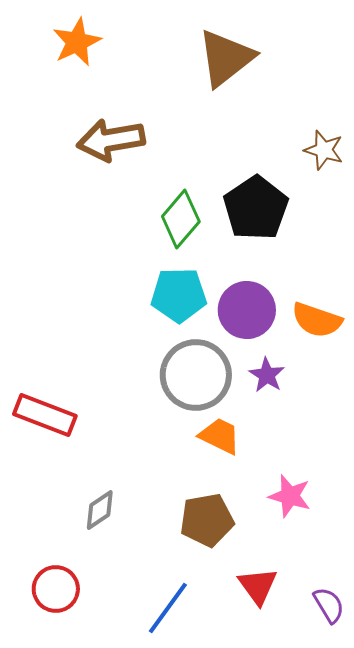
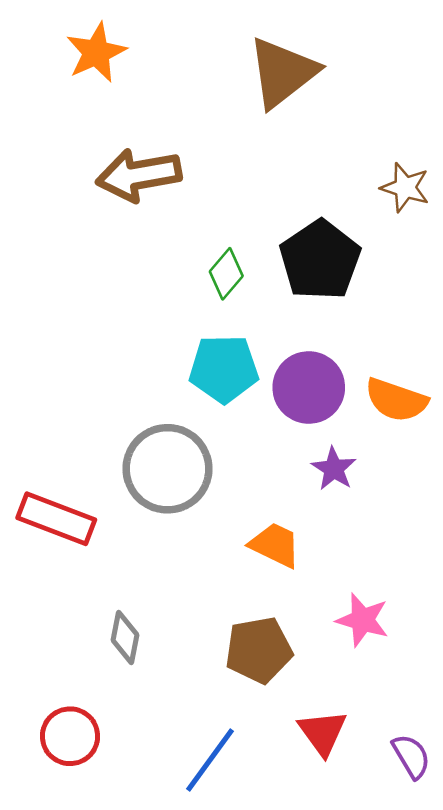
green diamond: (181, 219) -> (226, 274), size x0.7
gray circle: (196, 375) -> (168, 469), moved
gray diamond: (100, 510) -> (125, 638), turned -45

